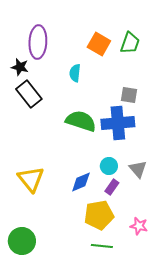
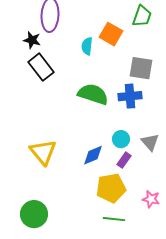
orange square: (99, 44) -> (111, 34), moved
gray square: (129, 95) -> (141, 68), size x1.4
blue cross: (118, 123) -> (130, 96), size x0.7

